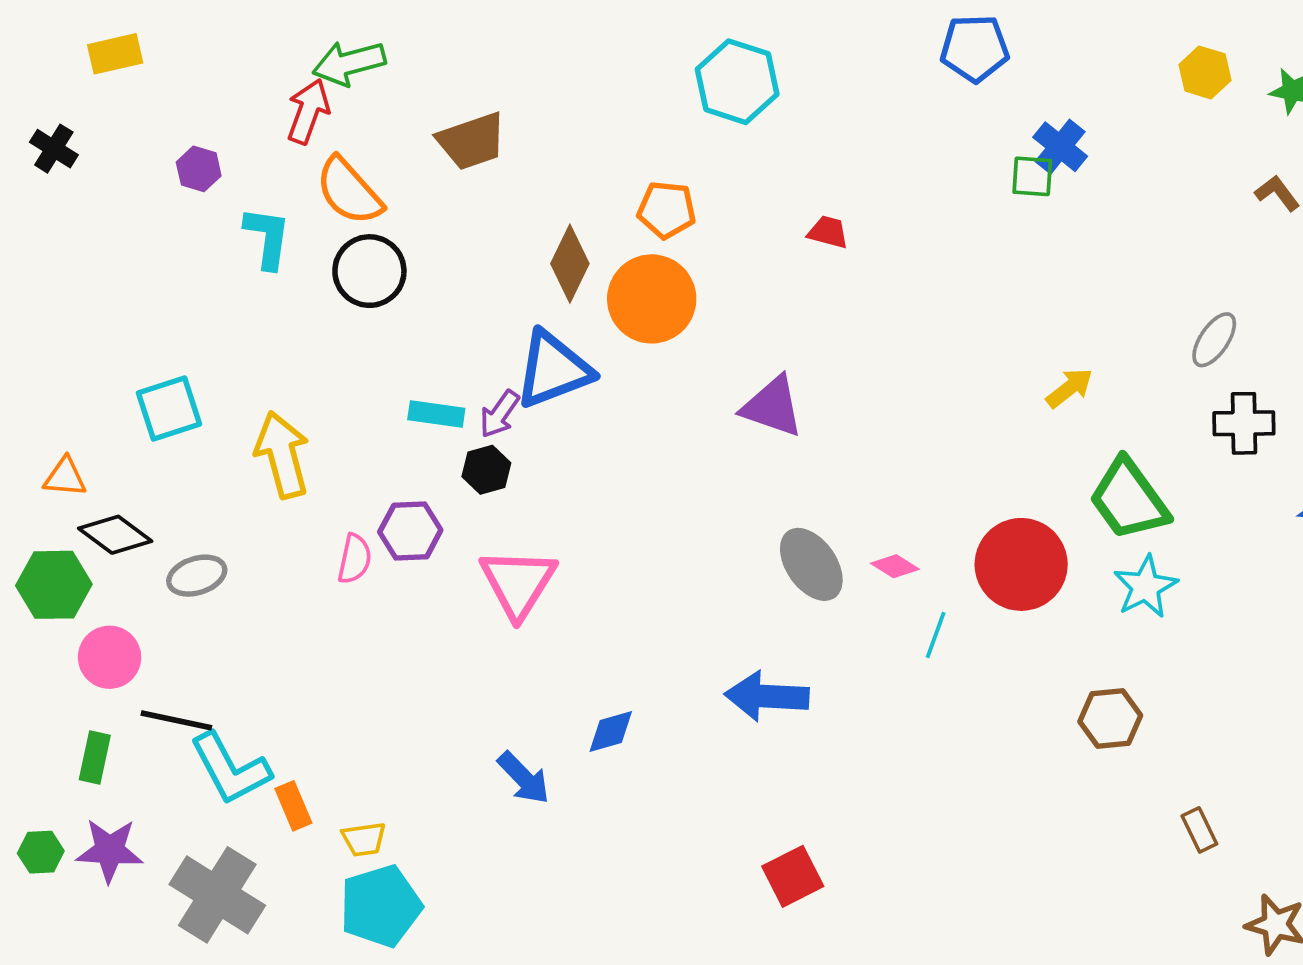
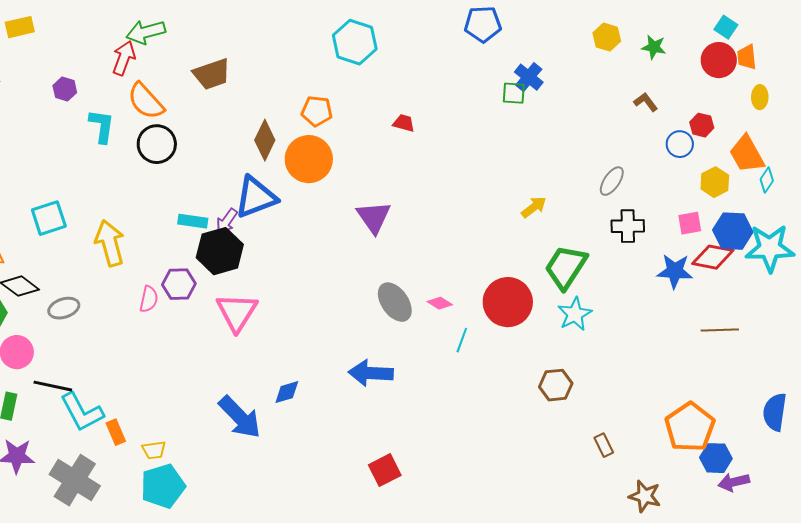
purple triangle: (772, 407) -> (374, 217), turned 36
black hexagon: (486, 470) -> (220, 251), size x1.8
green trapezoid: (1129, 499) -> (566, 267), turned 69
blue arrow: (524, 778) -> (240, 417), size x1.5

